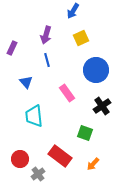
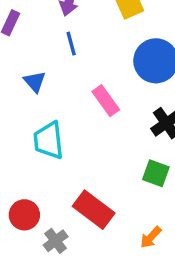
green square: (85, 133) -> (156, 173), moved
orange arrow: (93, 164) -> (151, 237), moved

